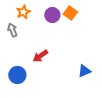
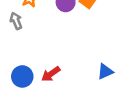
red arrow: (40, 56) -> (51, 74), moved

